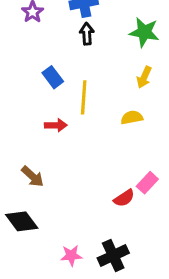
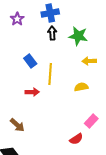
green star: (144, 32) -> (78, 36), moved
yellow arrow: (144, 77) -> (89, 61), turned 64
pink rectangle: (147, 183) -> (91, 121), moved

